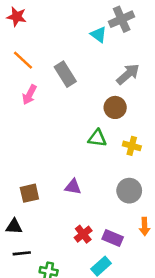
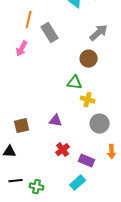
orange line: (23, 60) -> (29, 20), moved, turned 60
yellow cross: (132, 146) -> (88, 100), moved
red cross: (83, 234) -> (63, 150), moved
black line: (22, 253) -> (16, 181), moved

